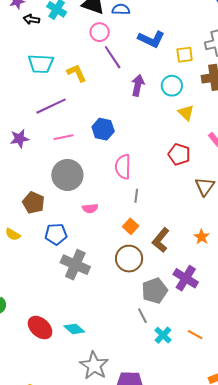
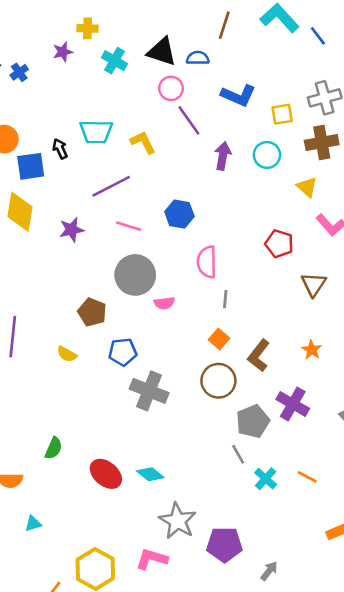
black arrow: (31, 19) -> (60, 149), moved, turned 56
yellow triangle: (186, 113) -> (307, 187), moved
pink line: (64, 137) -> (129, 226), turned 30
pink semicircle: (90, 208) -> (164, 303), moved

